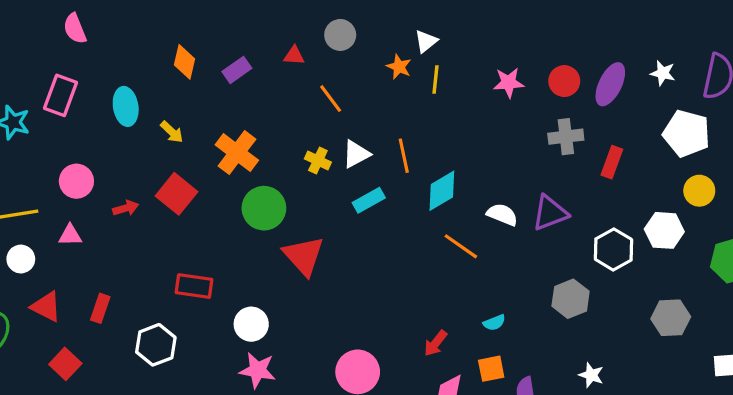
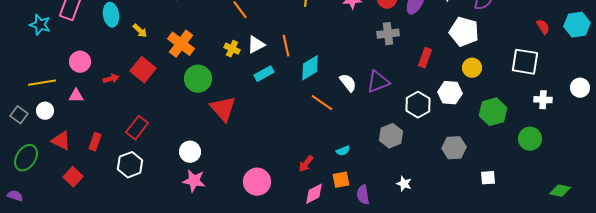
red rectangle: (612, 162) -> (425, 58), moved
white semicircle: (502, 215) -> (348, 83), turned 30
red rectangle: (194, 286) -> (137, 128), moved, turned -60

